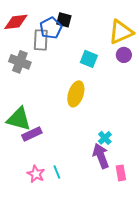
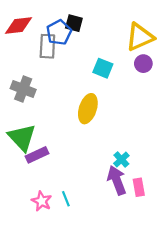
gray cross: (20, 62) -> (23, 89), moved
green triangle: (19, 119) -> (22, 138), turned 32
pink rectangle: (121, 173) -> (139, 187), moved

